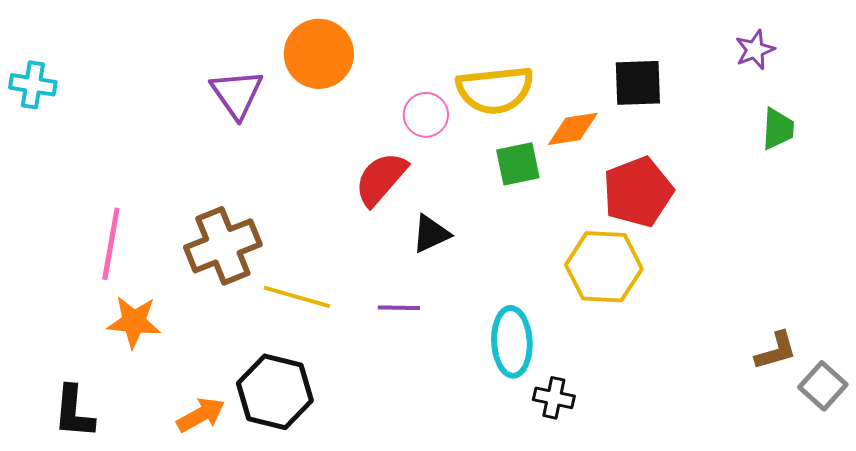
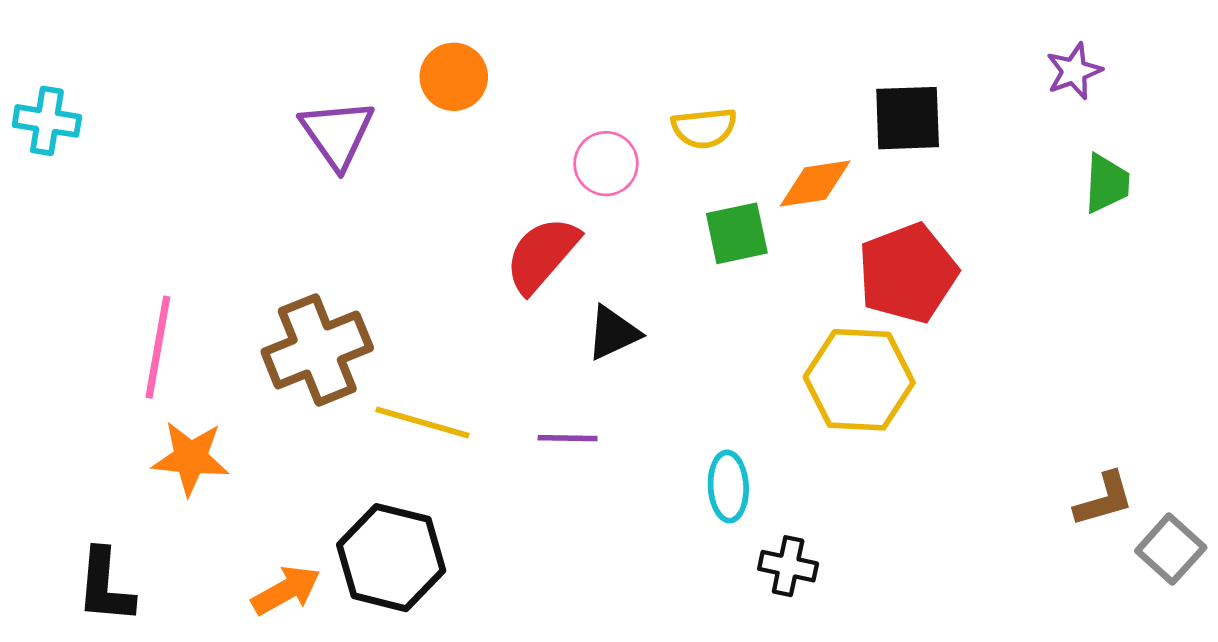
orange circle: (319, 54) -> (454, 77), size x0.7
yellow semicircle: (495, 90) -> (704, 128), size x0.6
cyan ellipse: (512, 342) -> (728, 486), size x0.7

